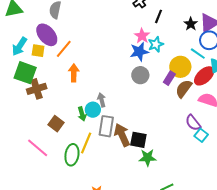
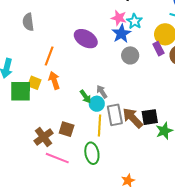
purple ellipse: (47, 35) -> (86, 39), moved
yellow square: (38, 51) -> (34, 83), moved, turned 32
orange arrow: (74, 73) -> (54, 80), moved
purple rectangle: (169, 78) -> (158, 49), turned -40
brown cross: (37, 89) -> (44, 137), moved
green arrow: (82, 114) -> (85, 97), moved
yellow line: (86, 143) -> (99, 126), moved

